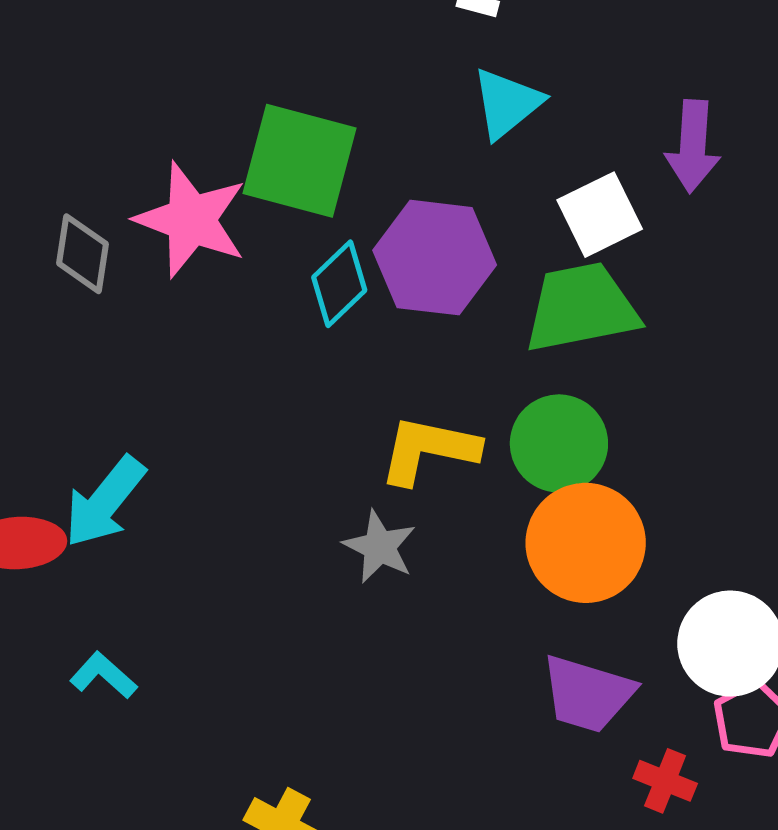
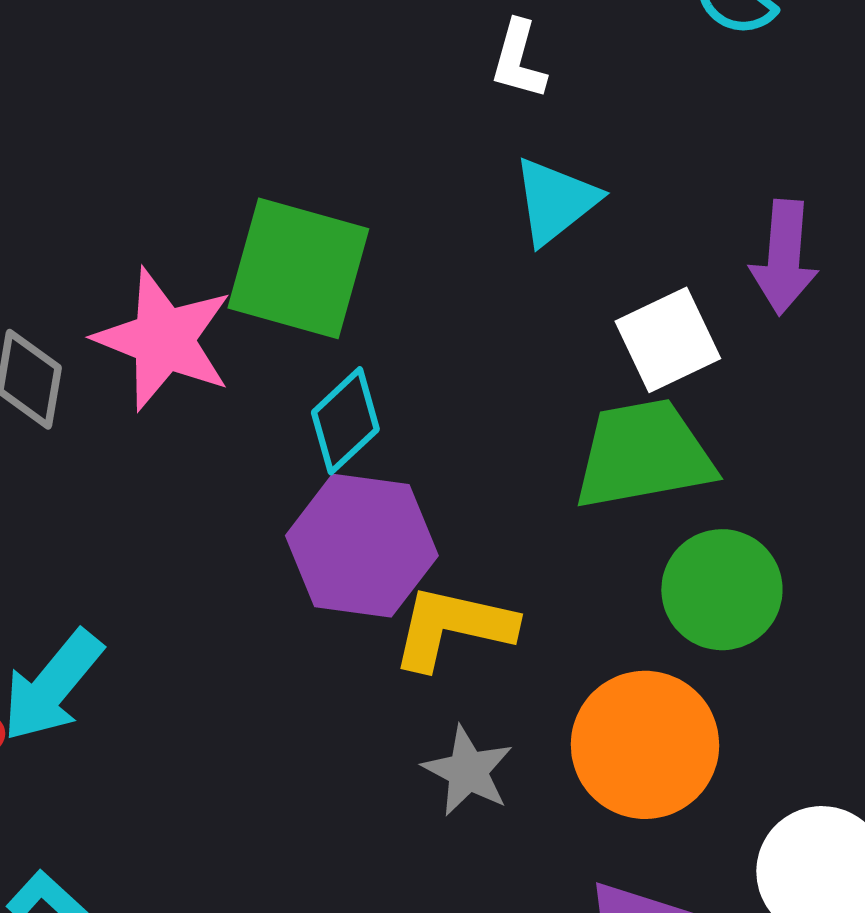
purple hexagon: (435, 258) -> (362, 546), moved
green circle: (559, 443) -> (722, 590), moved
gray star: (379, 547) -> (468, 771), moved

